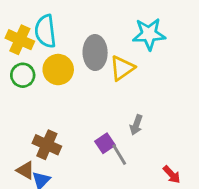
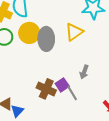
gray ellipse: (95, 53) -> (46, 39), moved
brown cross: (47, 145) -> (46, 89), moved

